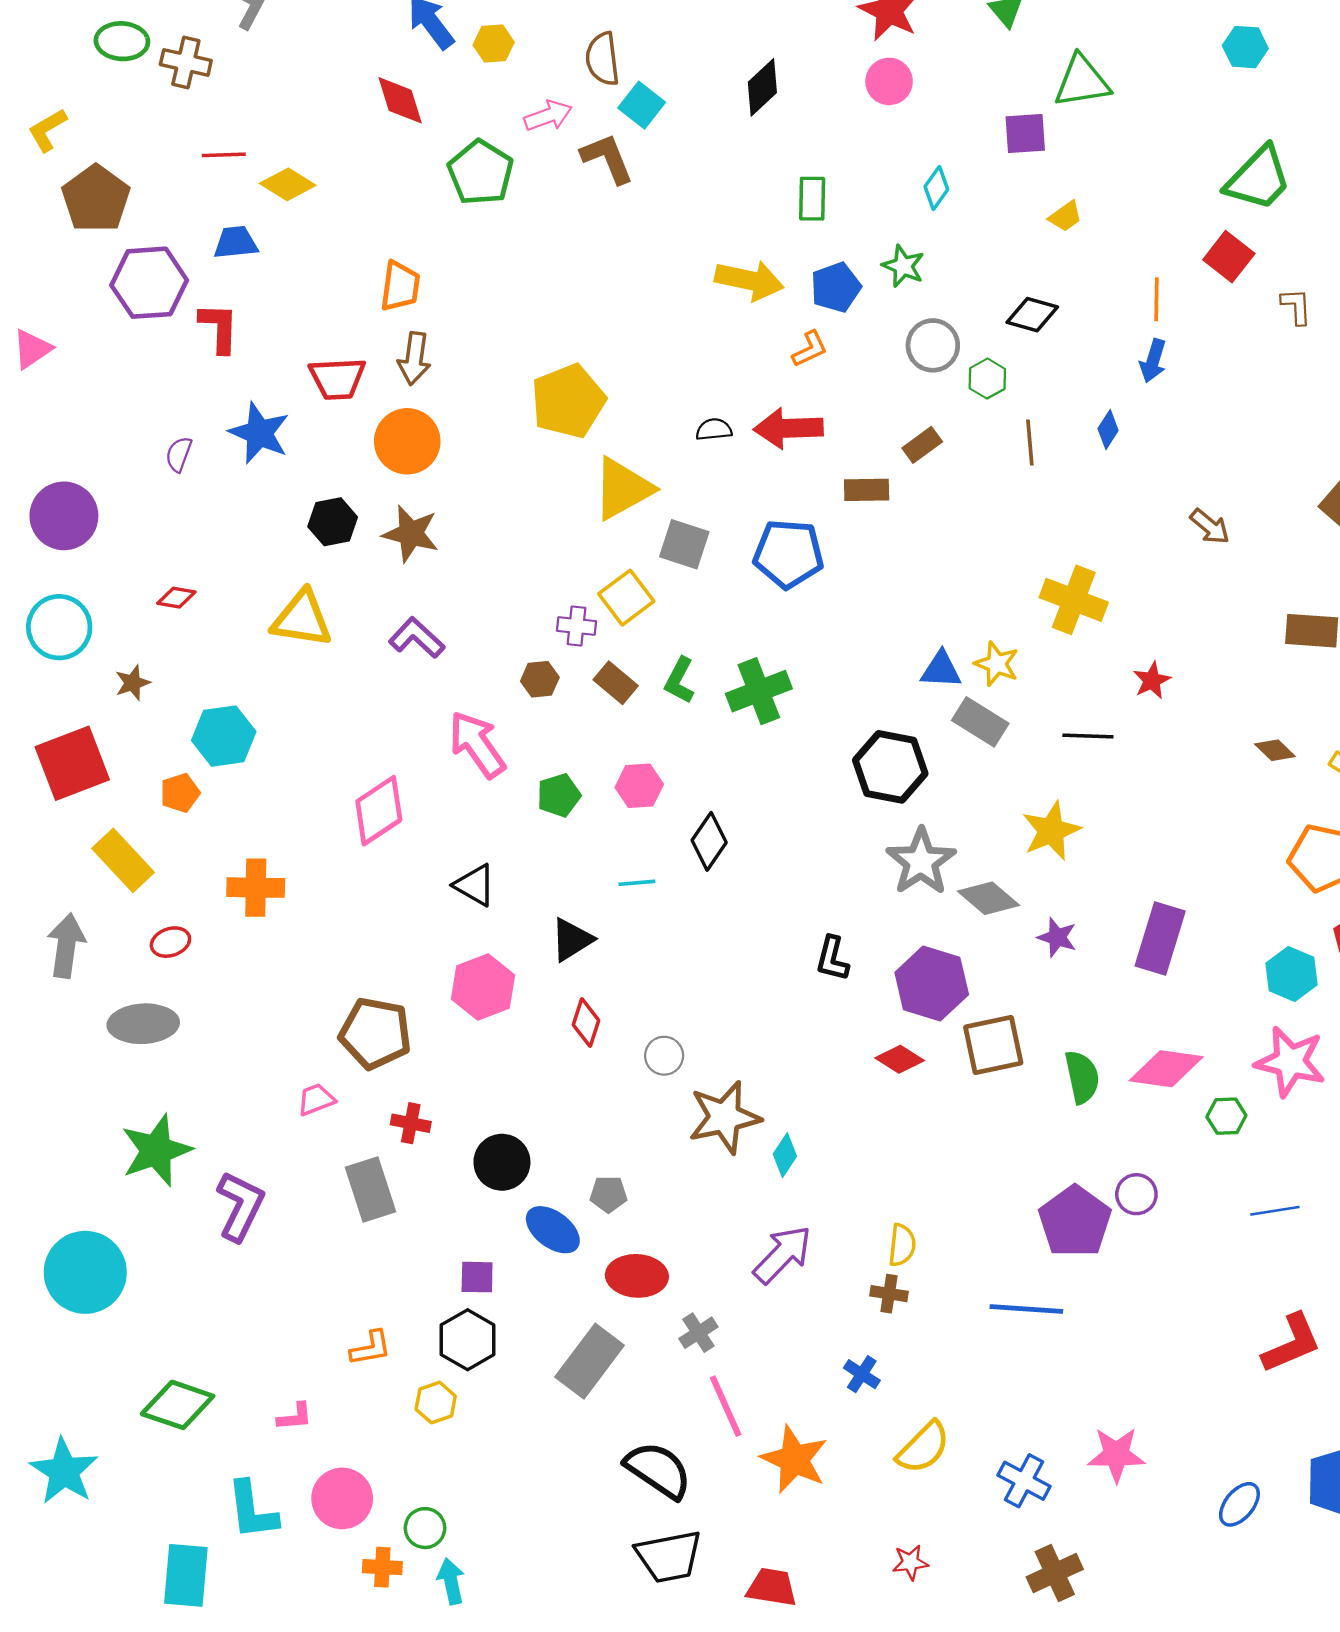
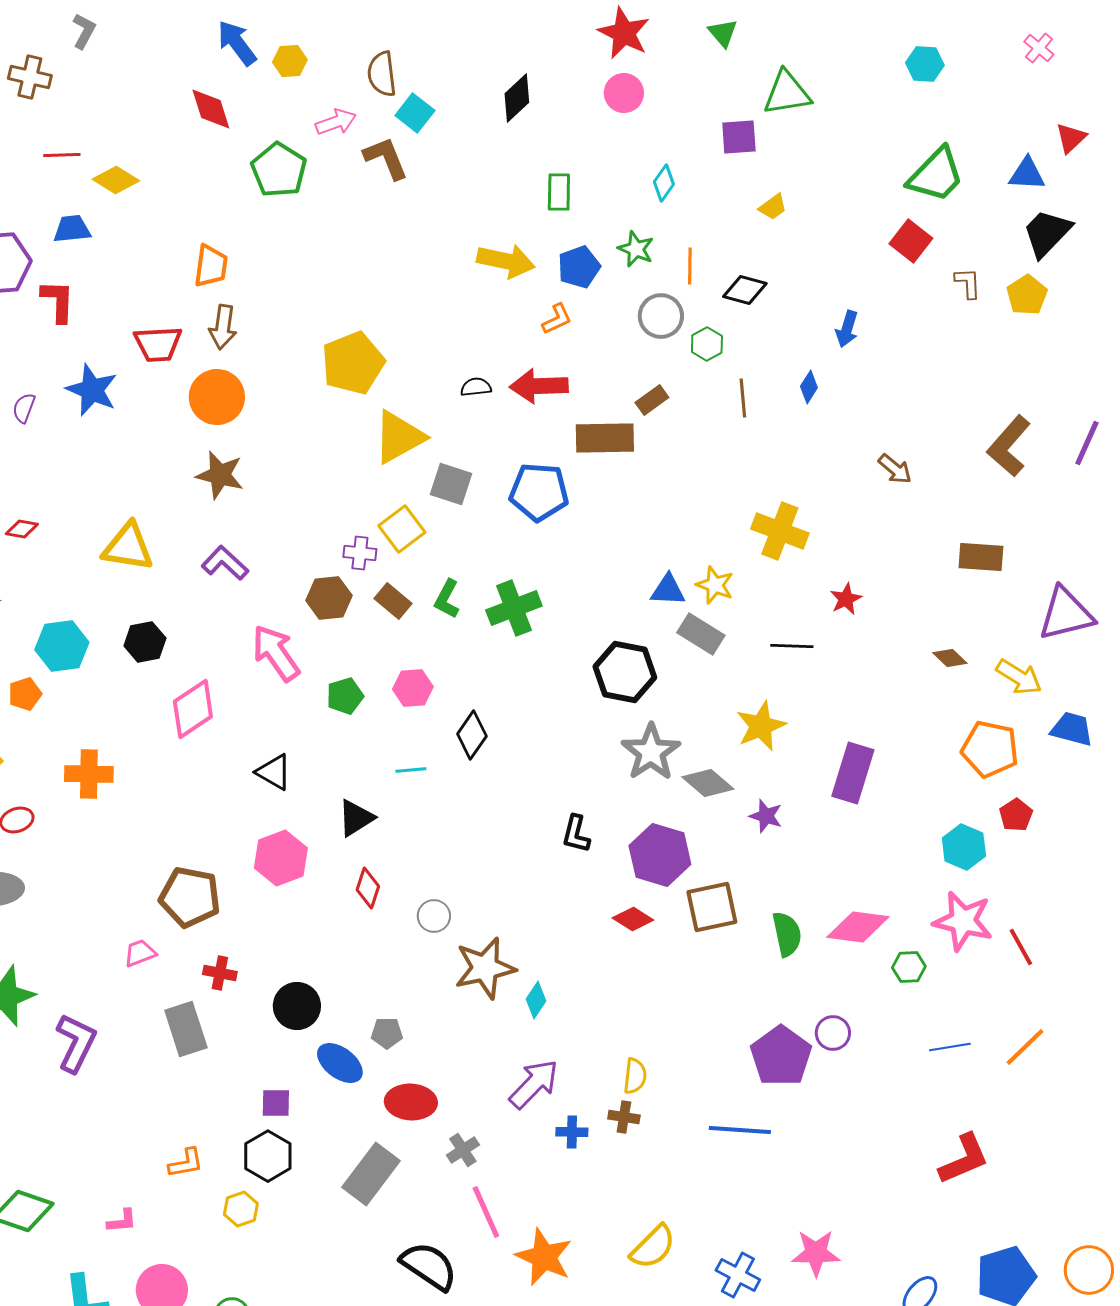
orange line: (1157, 299) -> (690, 266), moved
brown rectangle: (867, 490) -> (605, 438), size x1.5
black hexagon: (333, 522) -> (145, 642), moved
brown hexagon: (540, 679) -> (329, 598), size x1.4
purple rectangle: (1160, 938) -> (853, 773), moved
blue cross: (862, 1374) -> (572, 1132), moved, turned -32

